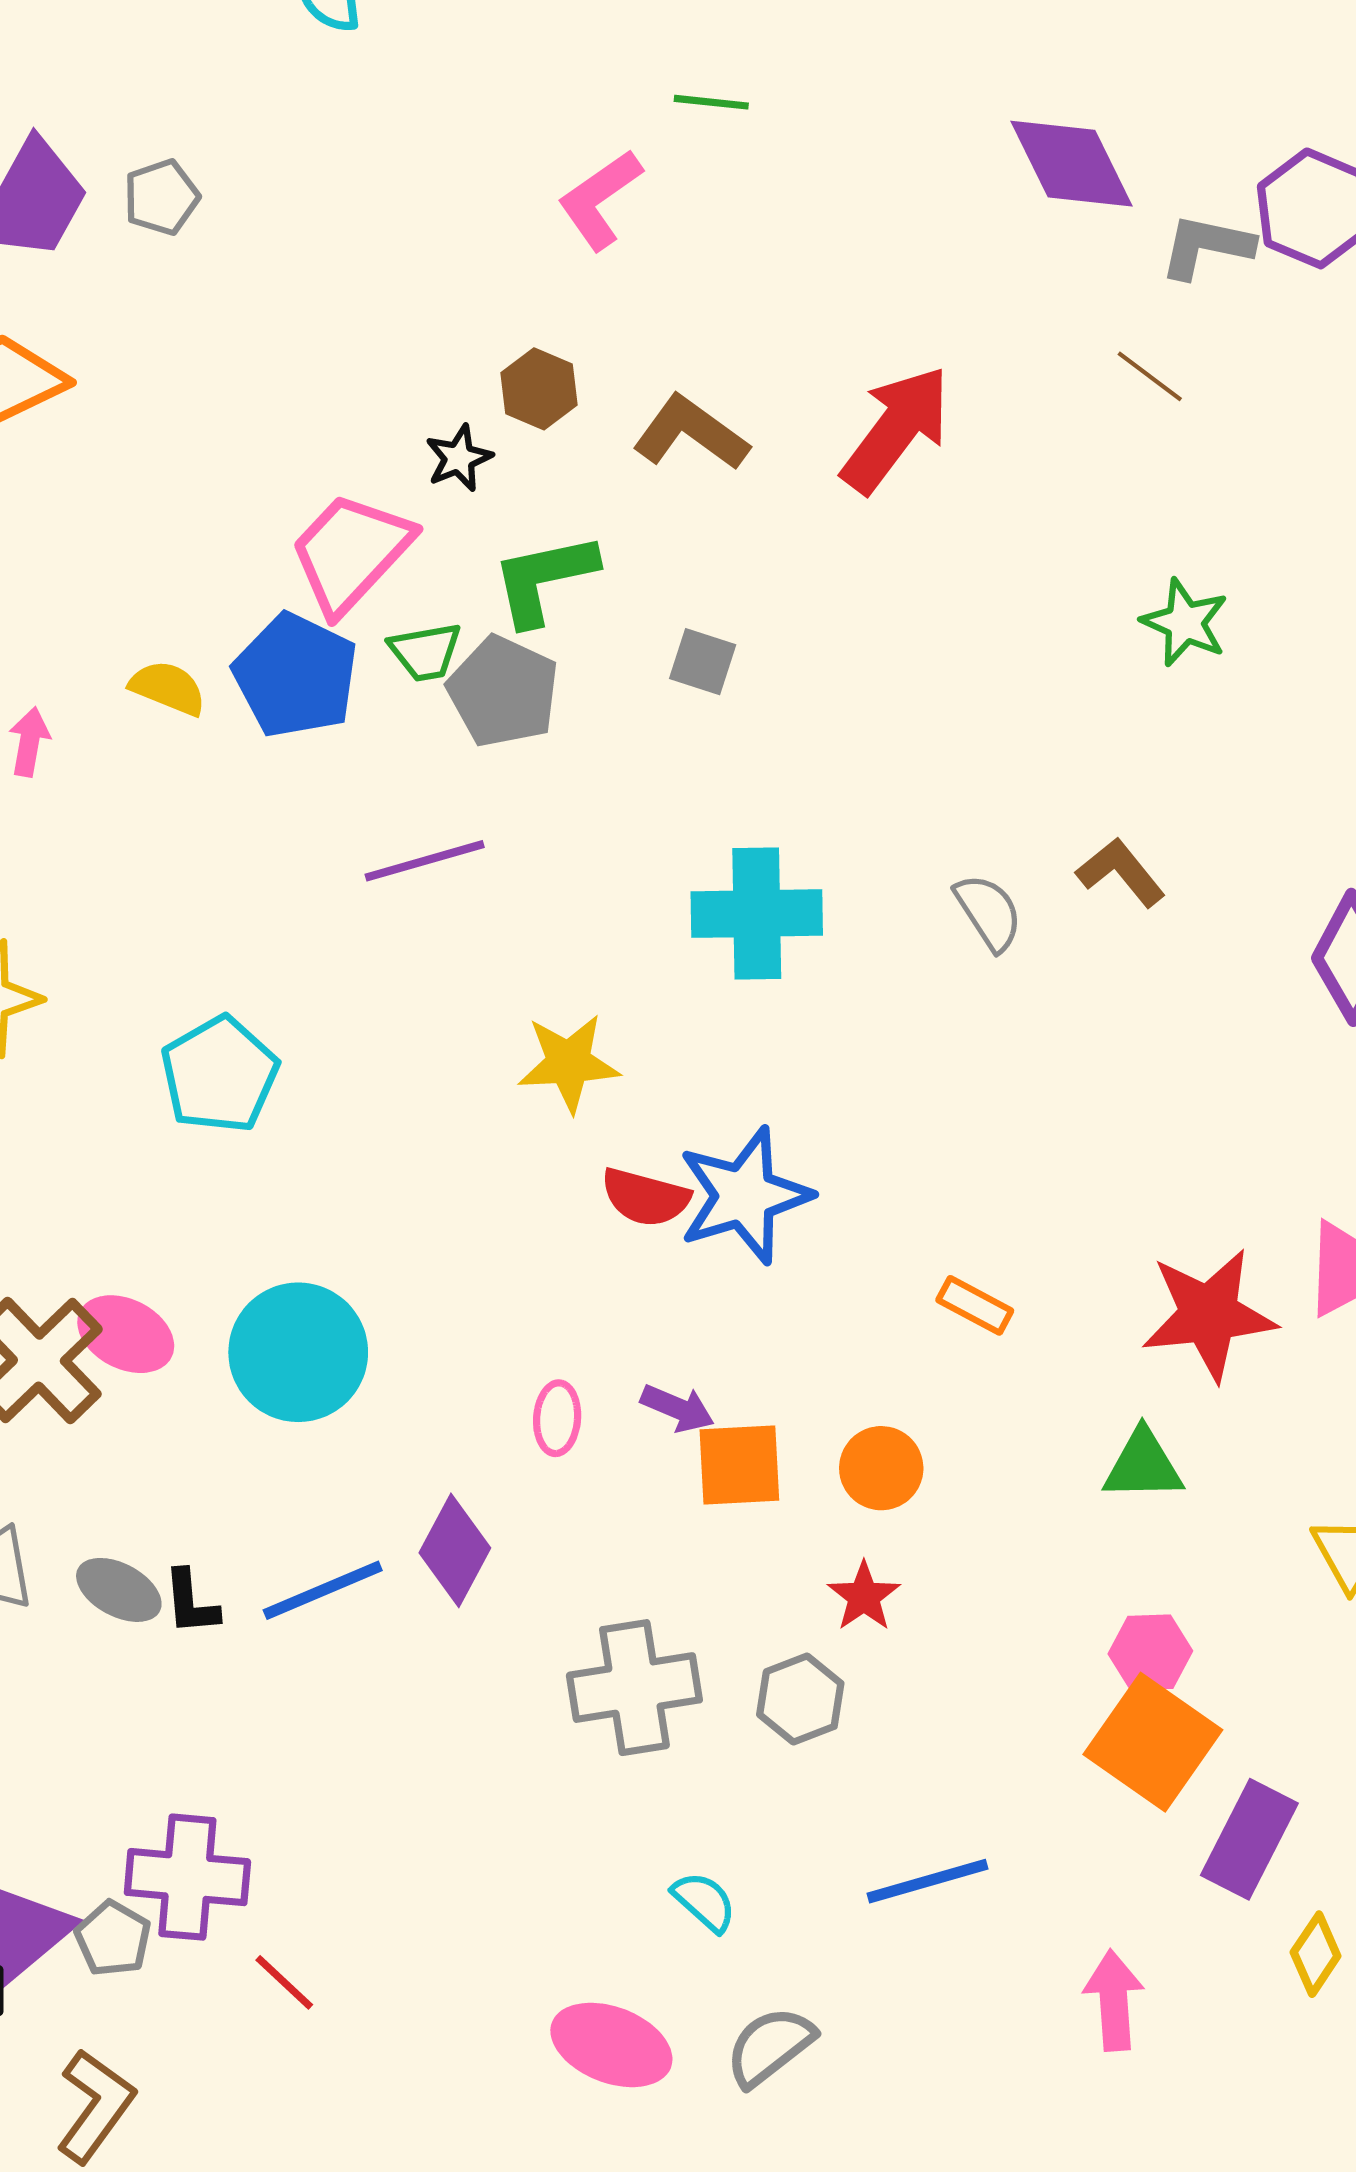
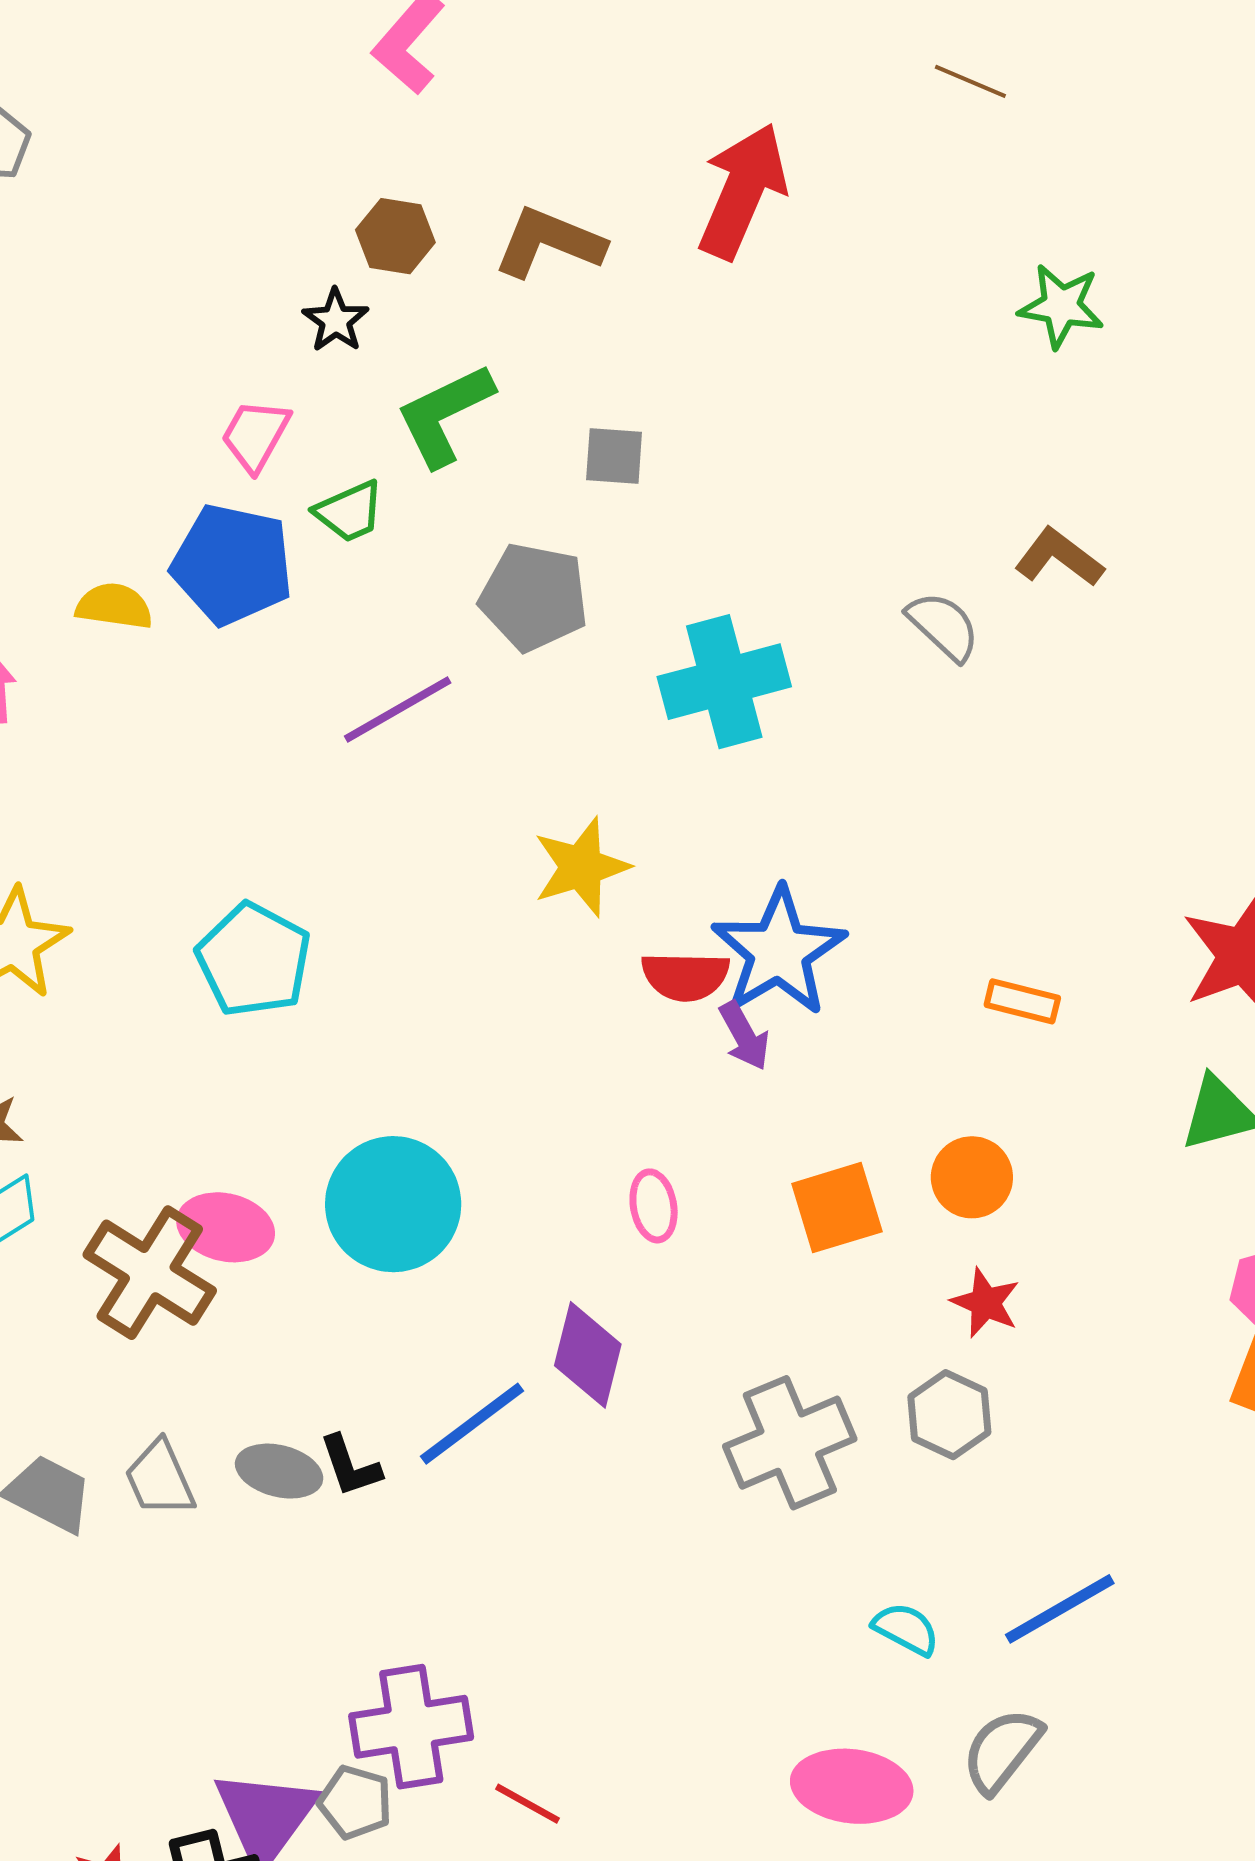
pink trapezoid: (351, 553) -> (255, 435), size x0.6
gray pentagon: (503, 692) -> (534, 597), moved
purple arrow: (677, 1408) -> (744, 1036), moved, turned 52
blue line: (927, 1881) -> (1060, 1609), moved

